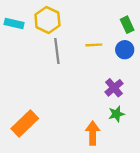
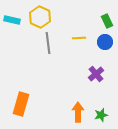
green star: (116, 114) -> (101, 115), moved
orange rectangle: (25, 123) -> (21, 104), turned -30

